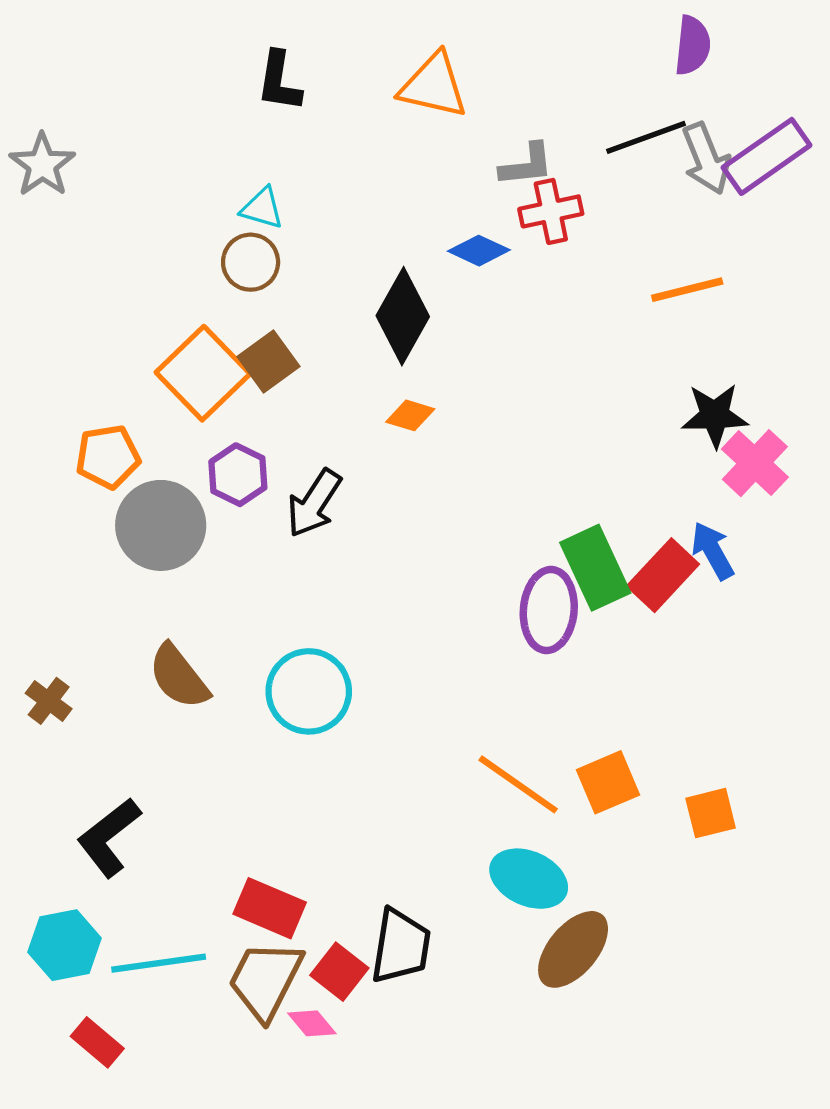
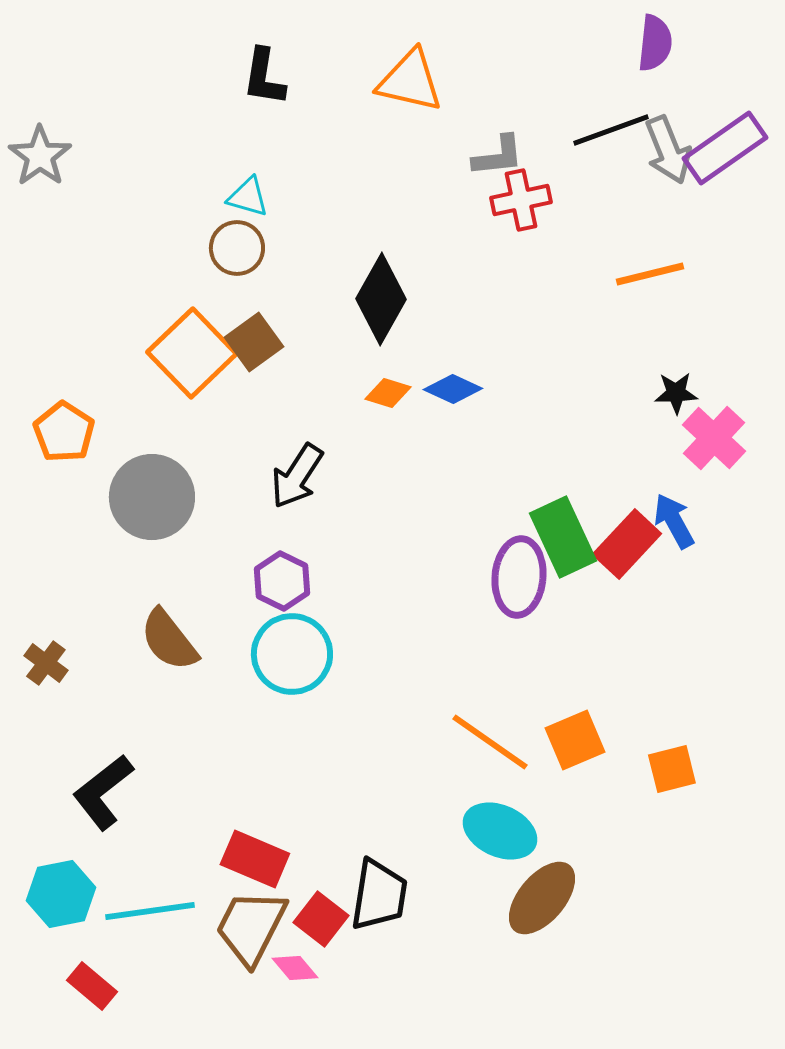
blue diamond: (479, 251) -> (453, 389), moved
black star: (715, 415) -> (676, 393), size x0.7
orange pentagon: (108, 457) -> (64, 432), moved, turned -30
purple hexagon: (238, 475) -> (282, 581), moved

